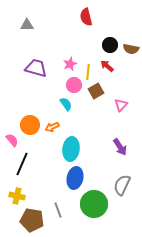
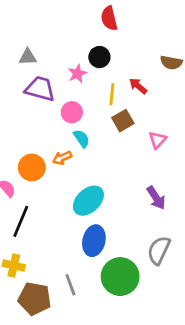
gray triangle: (27, 25) -> (28, 57), moved
black circle: (110, 45) -> (99, 57), moved
pink star: (70, 64) -> (77, 74), moved
pink circle: (74, 85) -> (72, 112), moved
orange arrow: (52, 127) -> (62, 158), moved
cyan ellipse: (71, 149) -> (88, 201), turned 40

